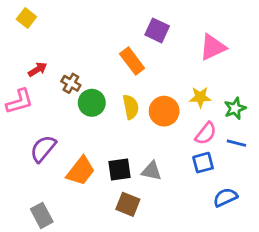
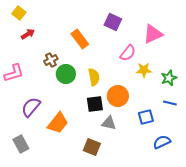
orange rectangle: (132, 61) -> (80, 39), moved
red arrow: (38, 69) -> (28, 34), moved
brown cross: (71, 83) -> (51, 60), turned 32
orange circle: (164, 111) -> (118, 96), moved
pink semicircle: (206, 133) -> (128, 53), moved
black square: (120, 170) -> (95, 104), moved
gray rectangle: (42, 215) -> (21, 144), moved

